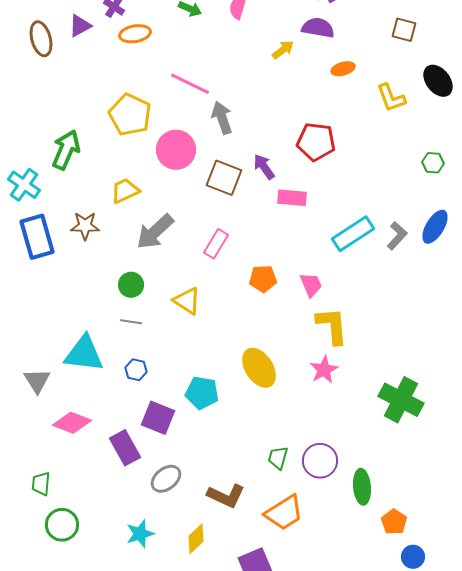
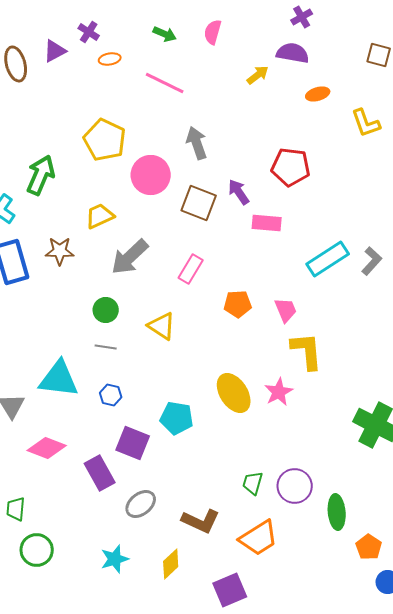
orange ellipse: (135, 34) -> (110, 59), size x0.7
pink line: (190, 84) -> (165, 83), moved
pink star: (324, 370) -> (279, 392), moved

